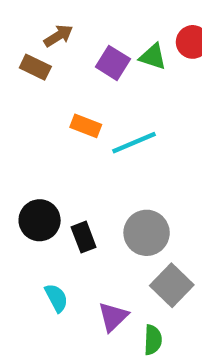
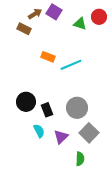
purple square: (113, 63) -> (54, 12), moved
cyan semicircle: (56, 298) -> (39, 131), moved
purple triangle: (113, 317) -> (61, 137), moved

